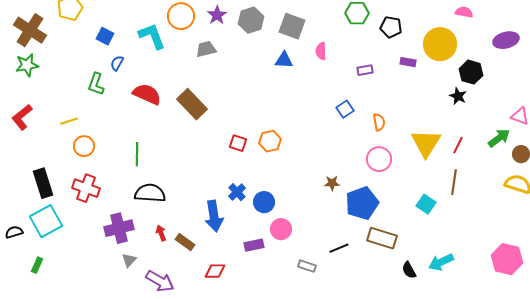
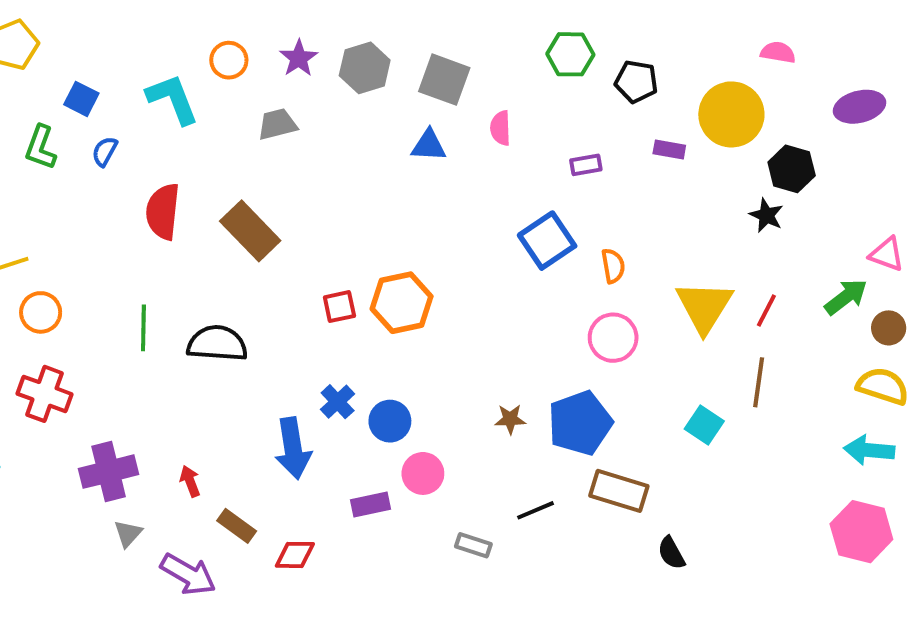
orange circle: (181, 16) -> (229, 60), size x0.7
green L-shape: (96, 84) -> (41, 147), moved
red semicircle: (147, 94) -> (163, 212), turned -108
blue square: (345, 109) -> (547, 241), size x1.6
orange hexagon: (270, 141) -> (402, 303), size x1.4
red square: (238, 143) -> (339, 307), turned -30
brown star: (332, 183) -> (510, 419), moved
black semicircle: (150, 193) -> (217, 343), moved
brown rectangle: (185, 242) -> (237, 526), moved
cyan arrow: (441, 262) -> (869, 450), moved, turned 30

